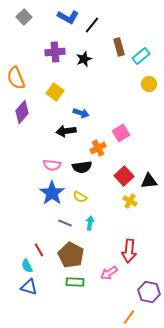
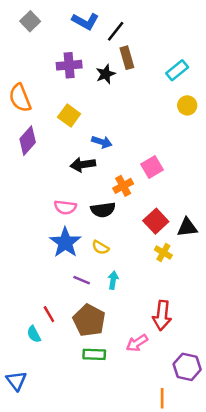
brown rectangle: (119, 47) -> (127, 58), moved
blue triangle: (29, 287) -> (16, 381), moved, turned 36
orange line: (129, 317) -> (162, 398), turned -35

